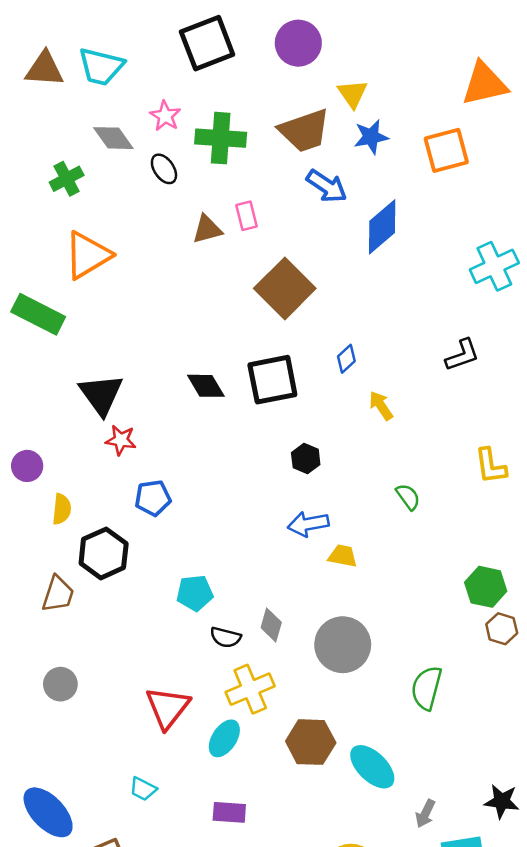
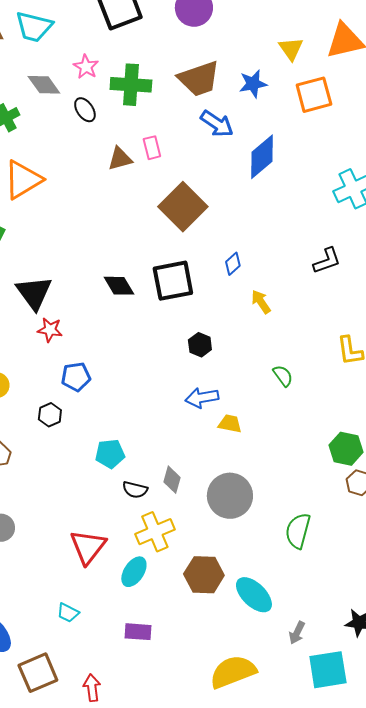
yellow triangle: (353, 94) -> (291, 49), moved
black hexagon: (104, 553) -> (50, 415), moved, size x0.6

